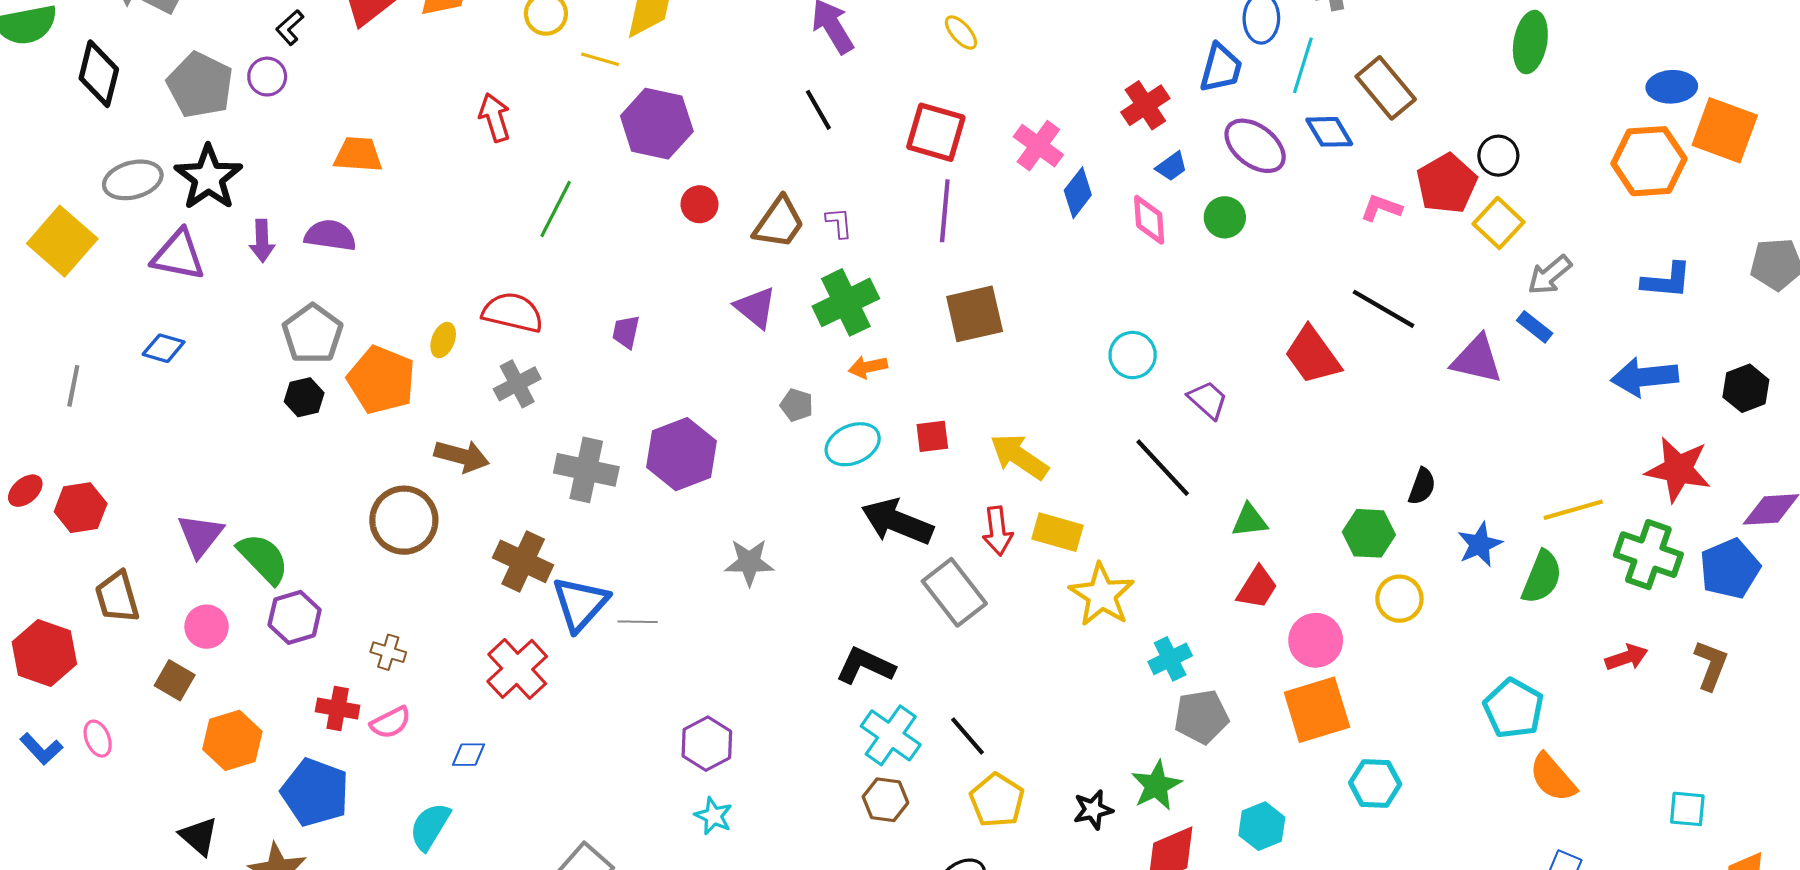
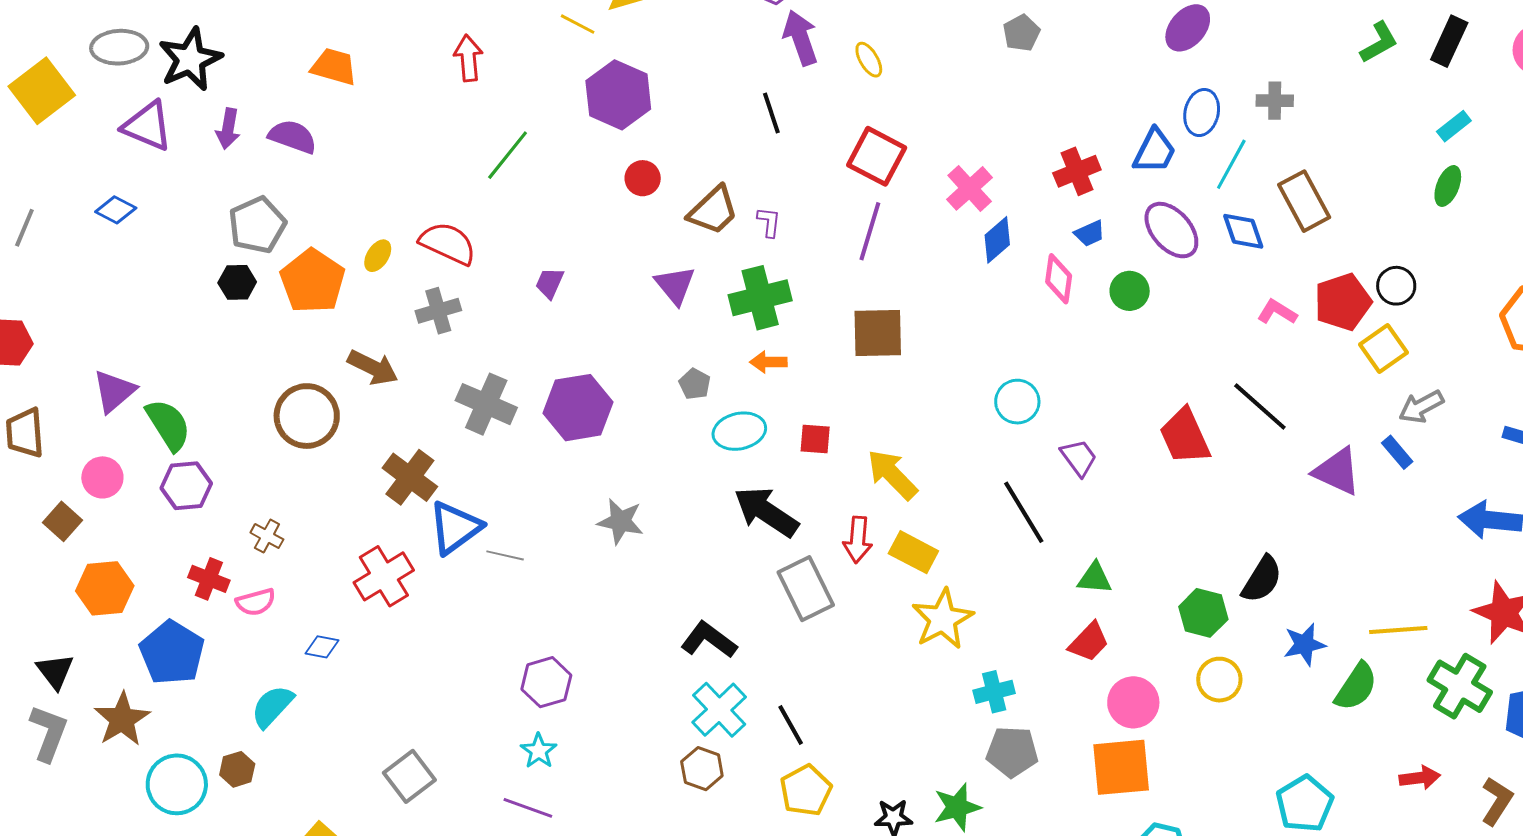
yellow ellipse: (961, 33) -> (869, 60), moved
green ellipse: (1530, 42) -> (1448, 186), size x0.7
black semicircle: (1422, 486) -> (1262, 579), size x1.4

